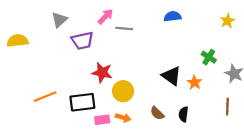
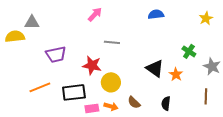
gray triangle: (59, 20) -> (32, 22), moved, turned 42
gray line: (124, 29) -> (112, 42), moved
purple trapezoid: (82, 41) -> (56, 54), moved
brown semicircle: (157, 113) -> (134, 102), moved

